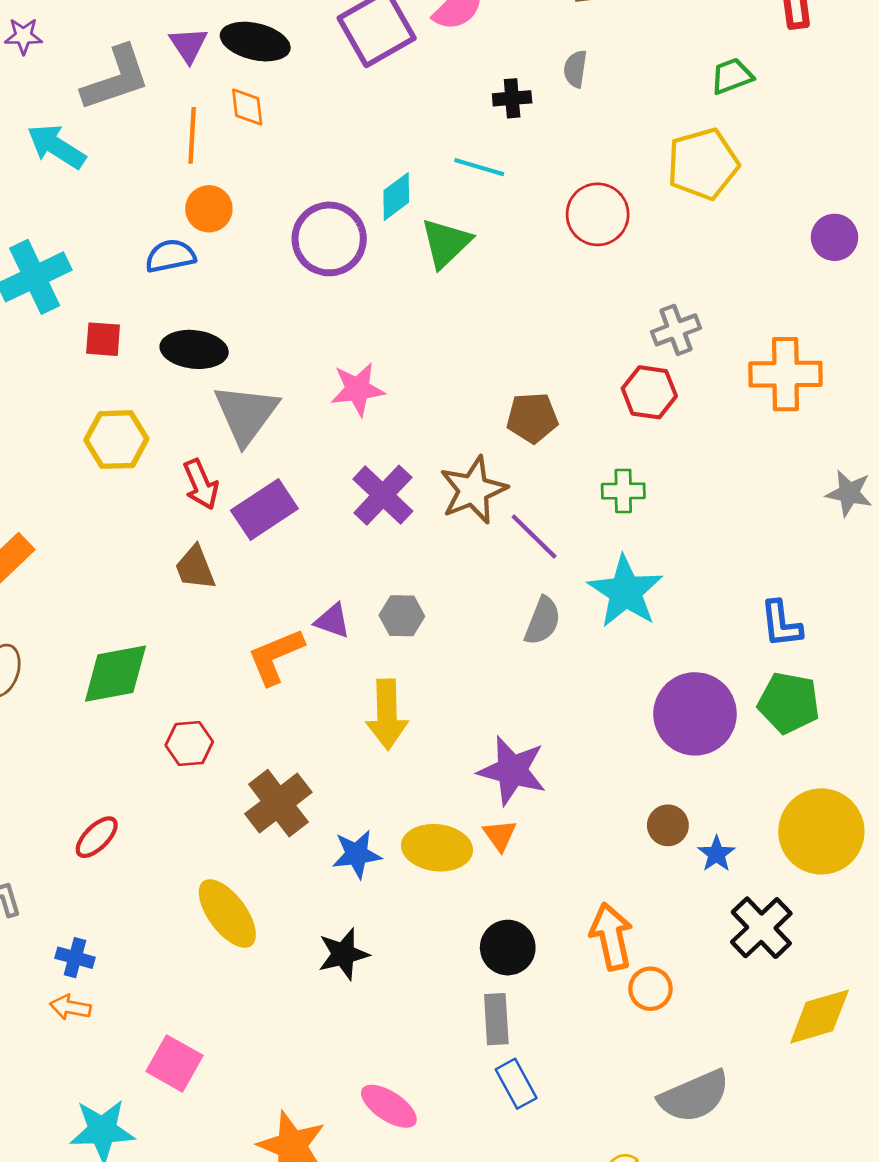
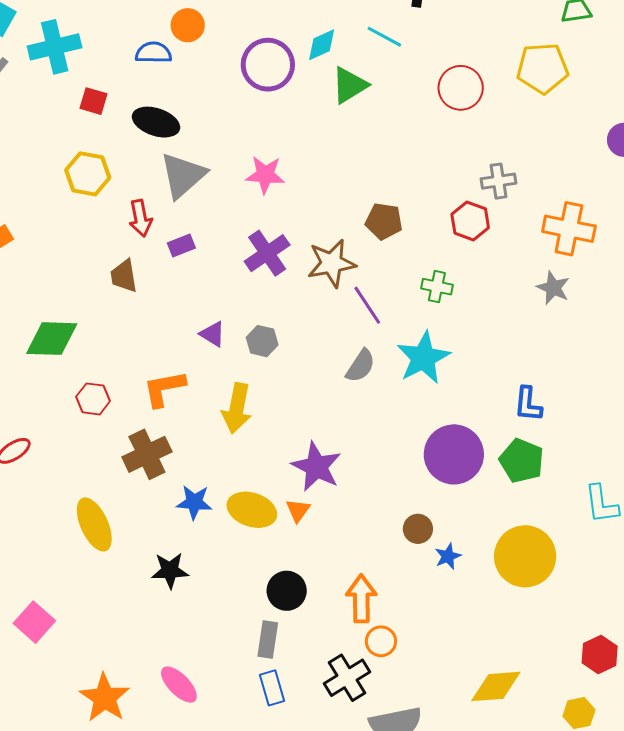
gray star: (849, 493) -> (553, 288), moved
purple rectangle: (264, 509) -> (181, 245), size x0.6
orange L-shape: (276, 656) -> (164, 389), moved
black cross: (761, 928) -> (347, 678), moved

